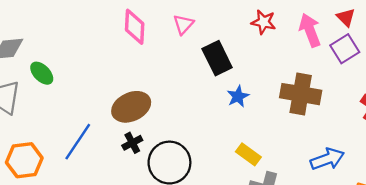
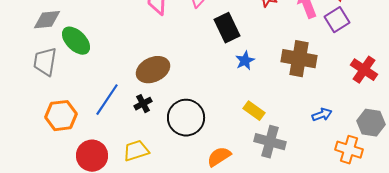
green ellipse: (42, 73) -> (76, 41), size x1.4
black cross: (132, 143) -> (143, 104), moved
blue arrow: (327, 159) -> (322, 115), size x0.7

